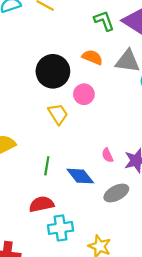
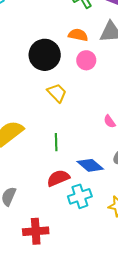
pink circle: (84, 94) -> (86, 60), moved
blue diamond: (80, 176) -> (90, 165), moved

